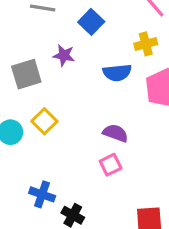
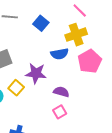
yellow cross: (146, 44) -> (76, 35), size x1.5
purple star: (64, 55) -> (36, 73), moved, size x1.5

